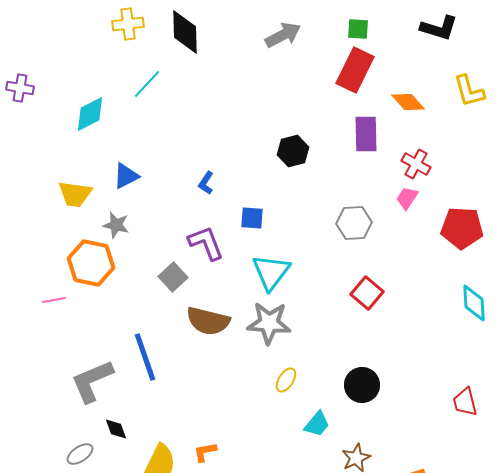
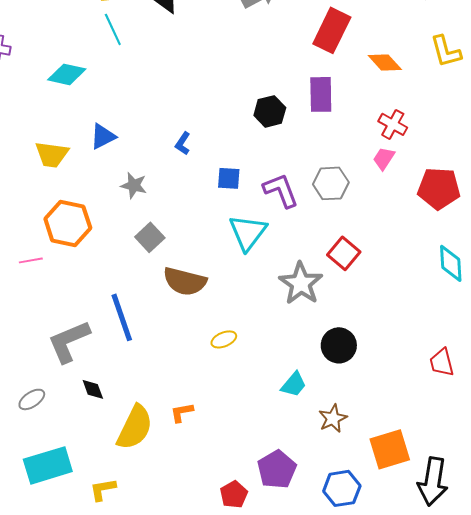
cyan line: (147, 84) -> (113, 29), moved, turned -68
cyan diamond: (90, 114) -> (67, 74), turned 39
purple rectangle: (366, 134) -> (321, 94), moved
gray star: (116, 225) -> (134, 185), moved
purple L-shape: (206, 243) -> (281, 190), moved
gray star: (269, 323) -> (301, 283), moved, turned 30
yellow ellipse: (286, 380) -> (224, 339), moved, turned 35
gray ellipse: (80, 454) -> (32, 399), moved

